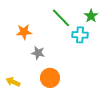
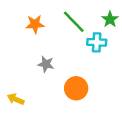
orange star: (24, 32) -> (35, 24), moved
orange circle: (50, 78) -> (76, 88), moved

